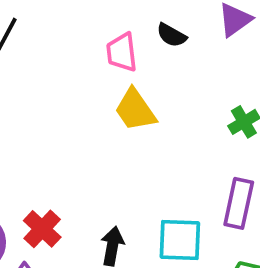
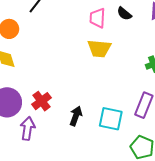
yellow trapezoid: (135, 110) -> (99, 49), turned -60

